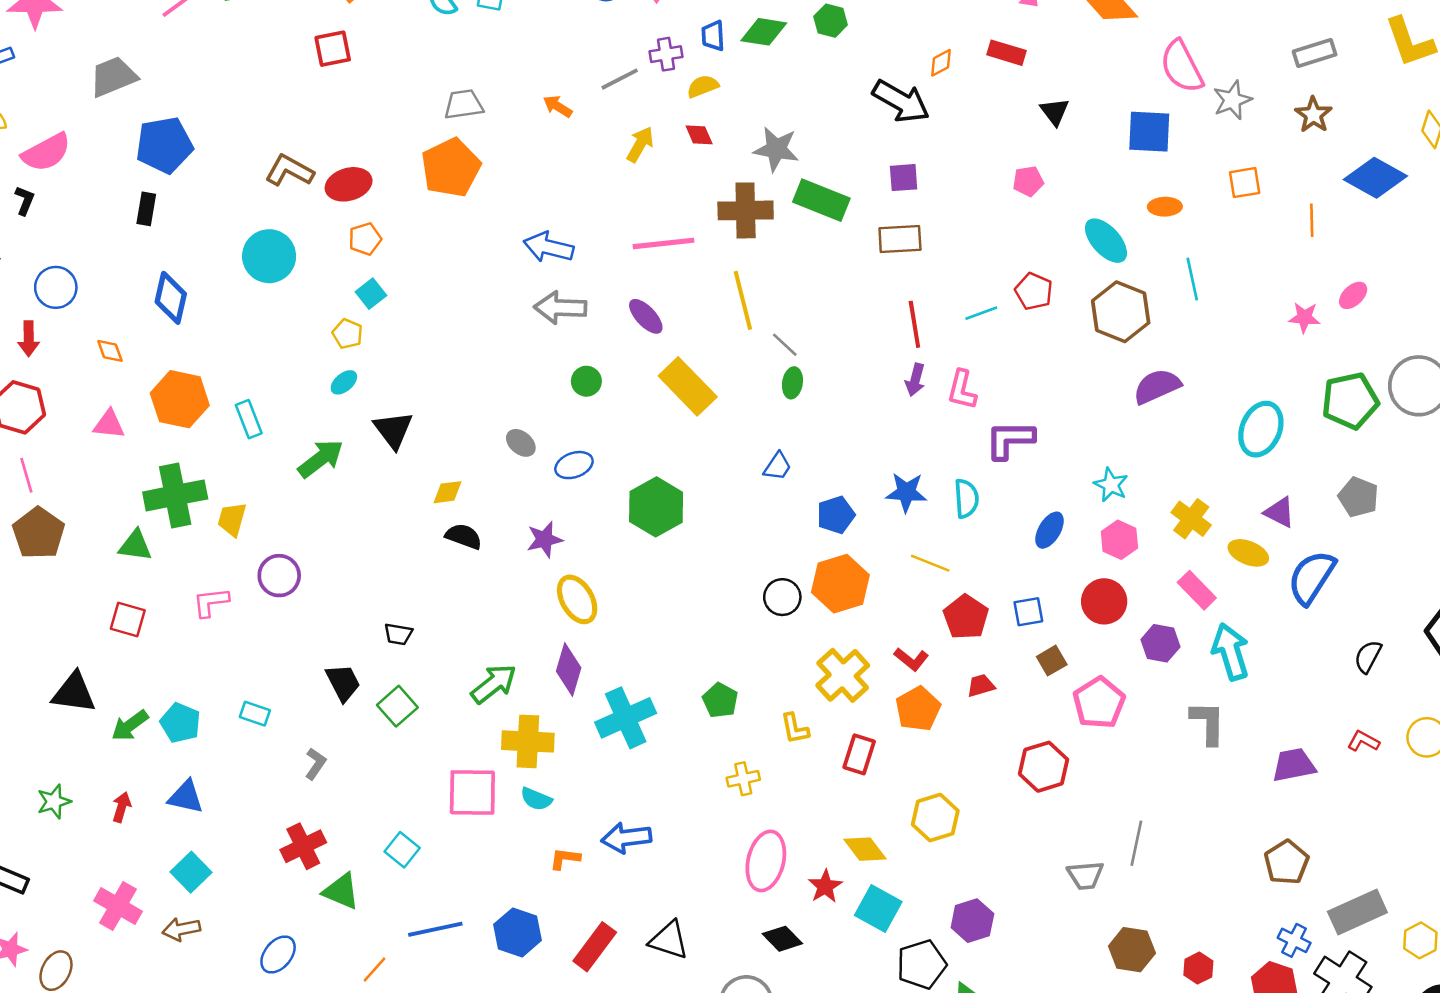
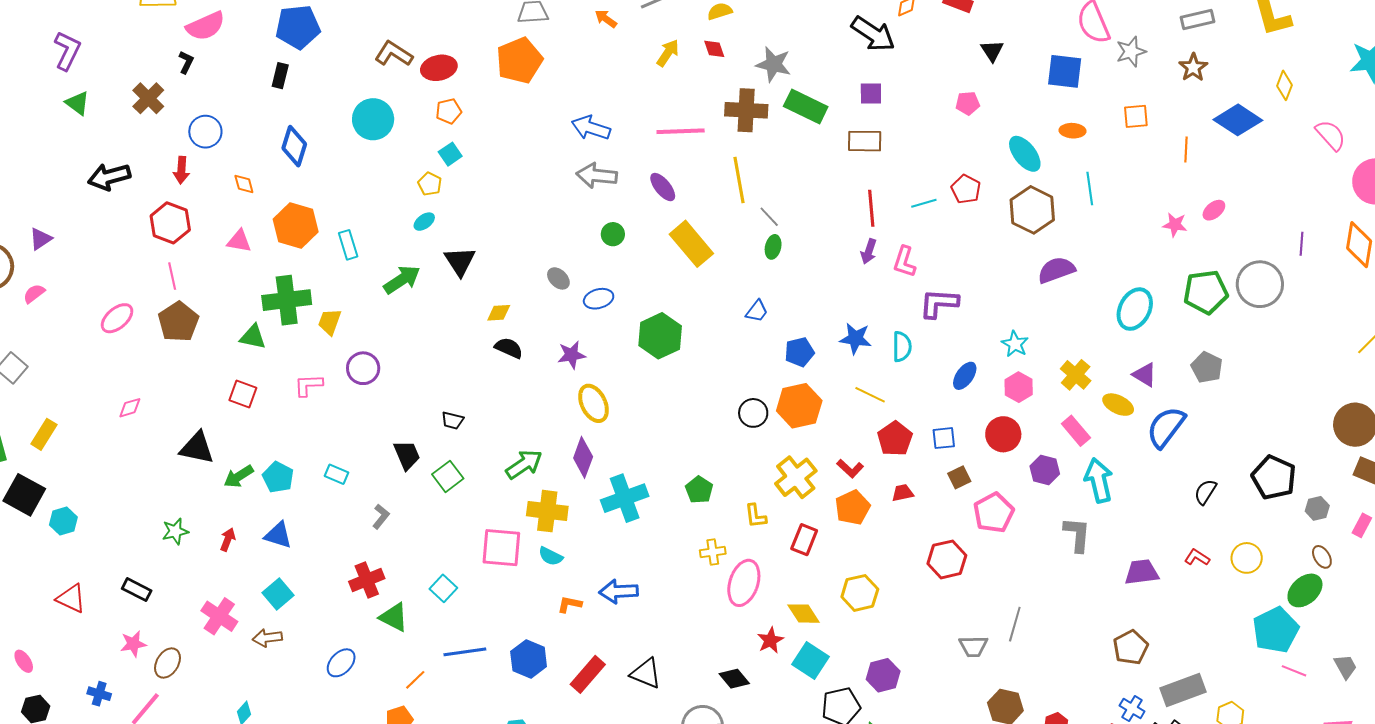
pink ellipse: (766, 861) -> (744, 583), moved

